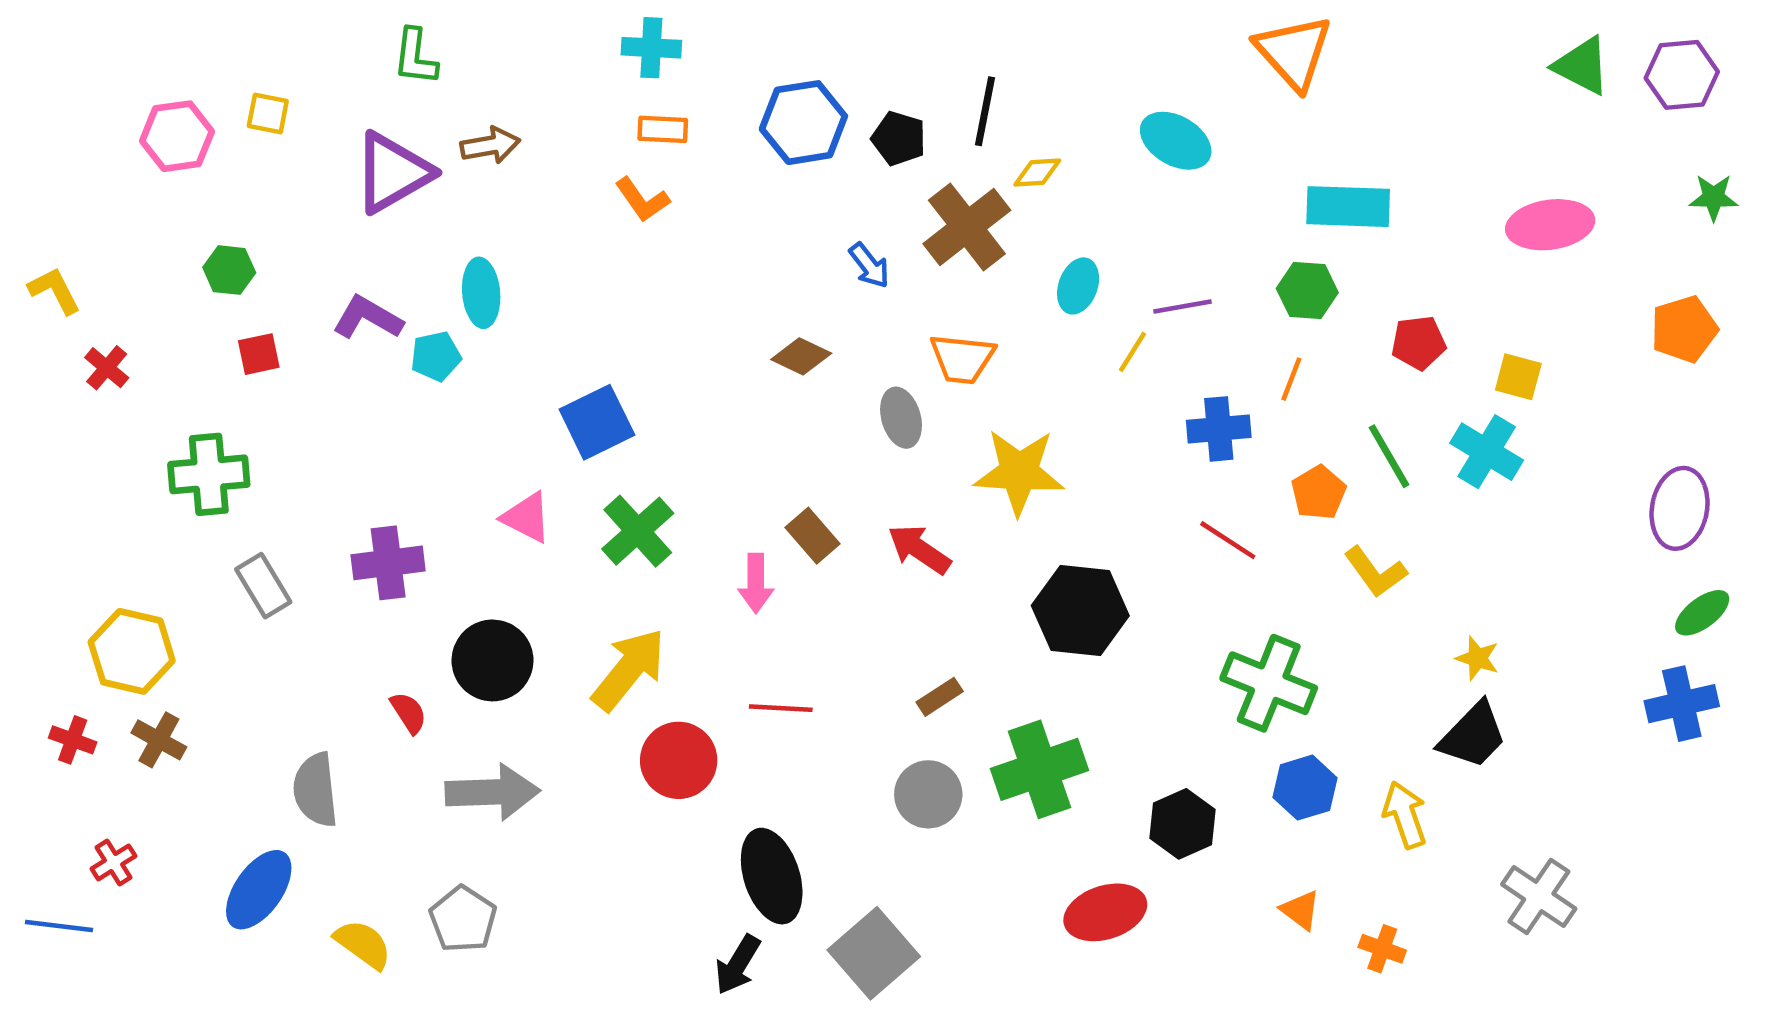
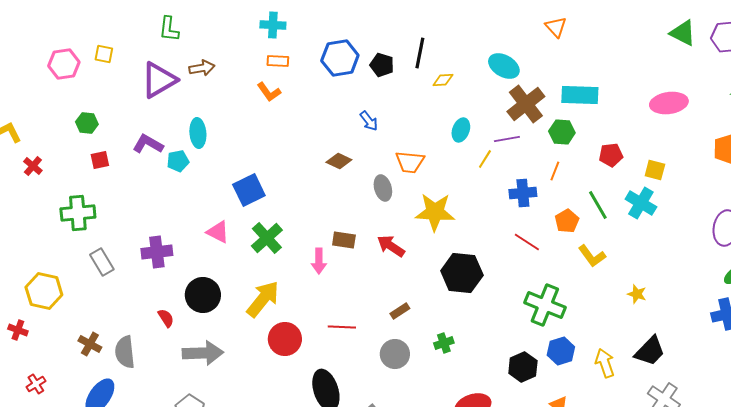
orange triangle: (1294, 52) -> (556, 27), size x0.6
brown cross: (967, 227) -> (526, 104), moved
brown rectangle: (813, 536) -> (344, 240), turned -40
red line: (781, 708) -> (342, 327), moved
black trapezoid: (1473, 735) -> (650, 351), moved
brown cross: (159, 740) -> (90, 344), moved
green cross: (1039, 769) -> (444, 343), size x0.5
black hexagon: (1182, 824) -> (523, 367), moved

